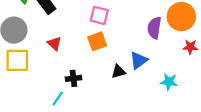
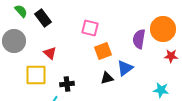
orange square: (97, 41) -> (103, 51), moved
yellow square: (17, 60) -> (36, 75), moved
cyan star: (169, 82) -> (161, 90), moved

